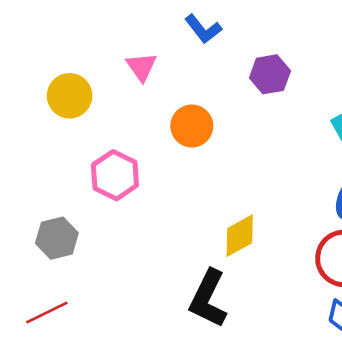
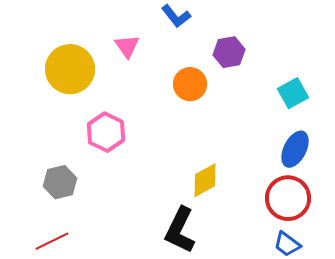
yellow circle: (70, 96) -> (70, 69), size x1.4
orange circle: (192, 126) -> (190, 84), moved

